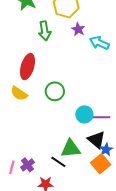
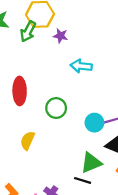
green arrow: (45, 31) -> (28, 31), moved, turned 54
cyan arrow: (99, 43) -> (81, 66), moved
yellow semicircle: (19, 94) -> (28, 141), moved, turned 96

